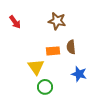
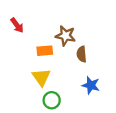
brown star: (57, 21) -> (65, 36), moved
orange rectangle: (53, 51) -> (45, 51), moved

